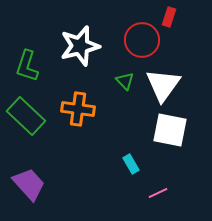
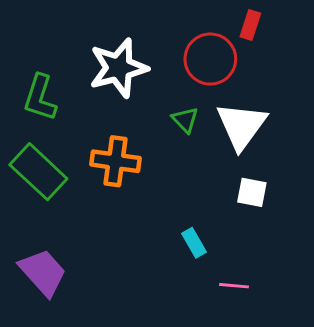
white square: (170, 130) -> (252, 192), size x0.6
pink line: (158, 193) -> (234, 286), turned 30

